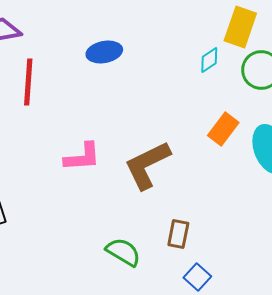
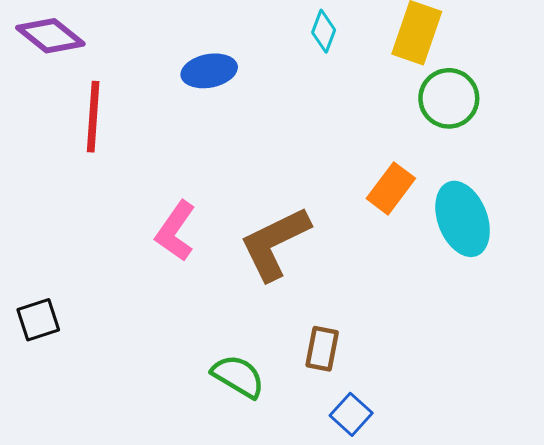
cyan diamond: (209, 60) -> (324, 31), moved, turned -36
pink L-shape: (82, 157) -> (176, 231), turned 129

